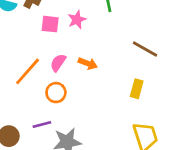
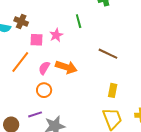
orange arrow: (88, 63) -> (66, 67), size x1.5
orange line: (28, 71) -> (20, 62), moved
yellow rectangle: (137, 89) -> (113, 90), moved

